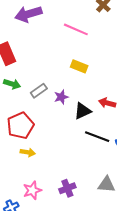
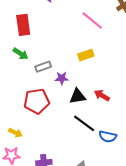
yellow rectangle: (79, 66) -> (86, 55), turned -56
red pentagon: (20, 126) -> (37, 101), moved
yellow arrow: (28, 152) -> (15, 133), moved

